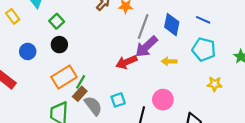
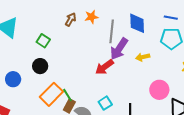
blue line: (203, 20) -> (171, 18), moved
green square: (57, 21) -> (43, 41), moved
green line: (81, 82) -> (67, 95), turned -48
pink circle: (163, 100) -> (159, 90), moved

